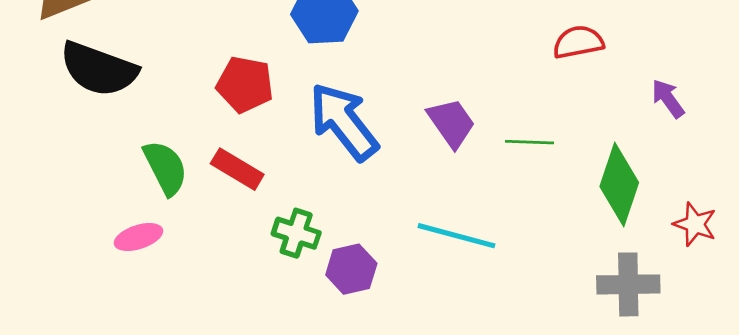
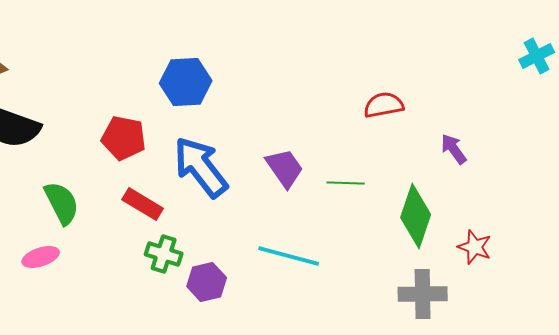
red rectangle: (237, 169) -> (143, 204), moved

